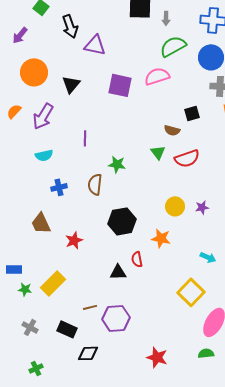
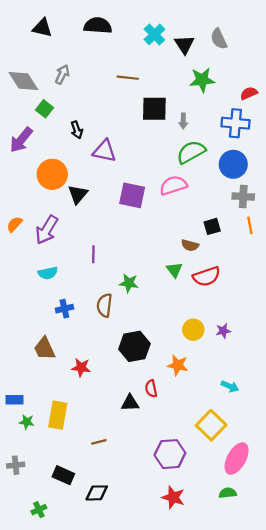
black arrow: (70, 26) -> (77, 130), size x0.7
purple arrow: (20, 35) -> (21, 140), size x1.4
orange circle: (34, 72) -> (52, 174), moved
red star: (74, 240) -> (81, 367), turned 30
yellow rectangle: (53, 283) -> (58, 415), turned -35
purple hexagon: (116, 318) -> (170, 454), moved
gray cross: (30, 327) -> (16, 465), moved, turned -35
black rectangle: (67, 329) -> (63, 475), moved

